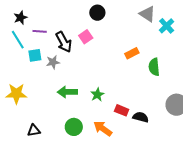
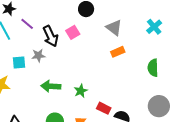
gray triangle: (147, 14) -> (114, 28), moved
purple line: (40, 31) -> (27, 24), turned 32
cyan square: (35, 55) -> (19, 62), moved
green semicircle: (154, 67) -> (153, 68), moved

